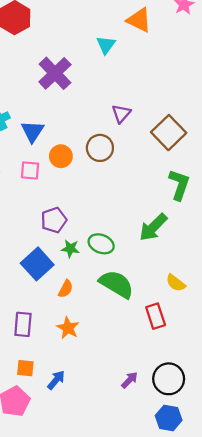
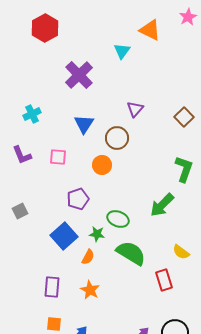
blue triangle: (32, 131) -> (84, 124), moved
brown square: (169, 133) -> (184, 117), moved, size x0.7
orange circle: (61, 156) -> (102, 165), moved
green star: (70, 249) -> (97, 234), moved

